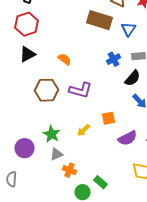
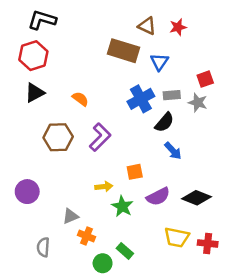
blue cross: (114, 59) -> (141, 99), size x1.5
purple L-shape: (80, 90) -> (100, 137), turned -60
yellow arrow: (84, 130) -> (104, 187), turned -144
green star: (52, 134) -> (122, 206), moved
purple circle: (24, 148) -> (27, 192), moved
gray semicircle: (12, 179) -> (43, 247), moved

